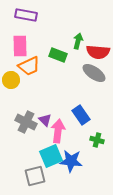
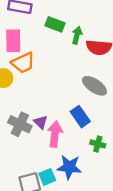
green rectangle: (58, 55) -> (55, 24), moved
gray ellipse: (94, 73) -> (94, 86), moved
cyan square: (51, 156) -> (47, 177), moved, size x0.7

